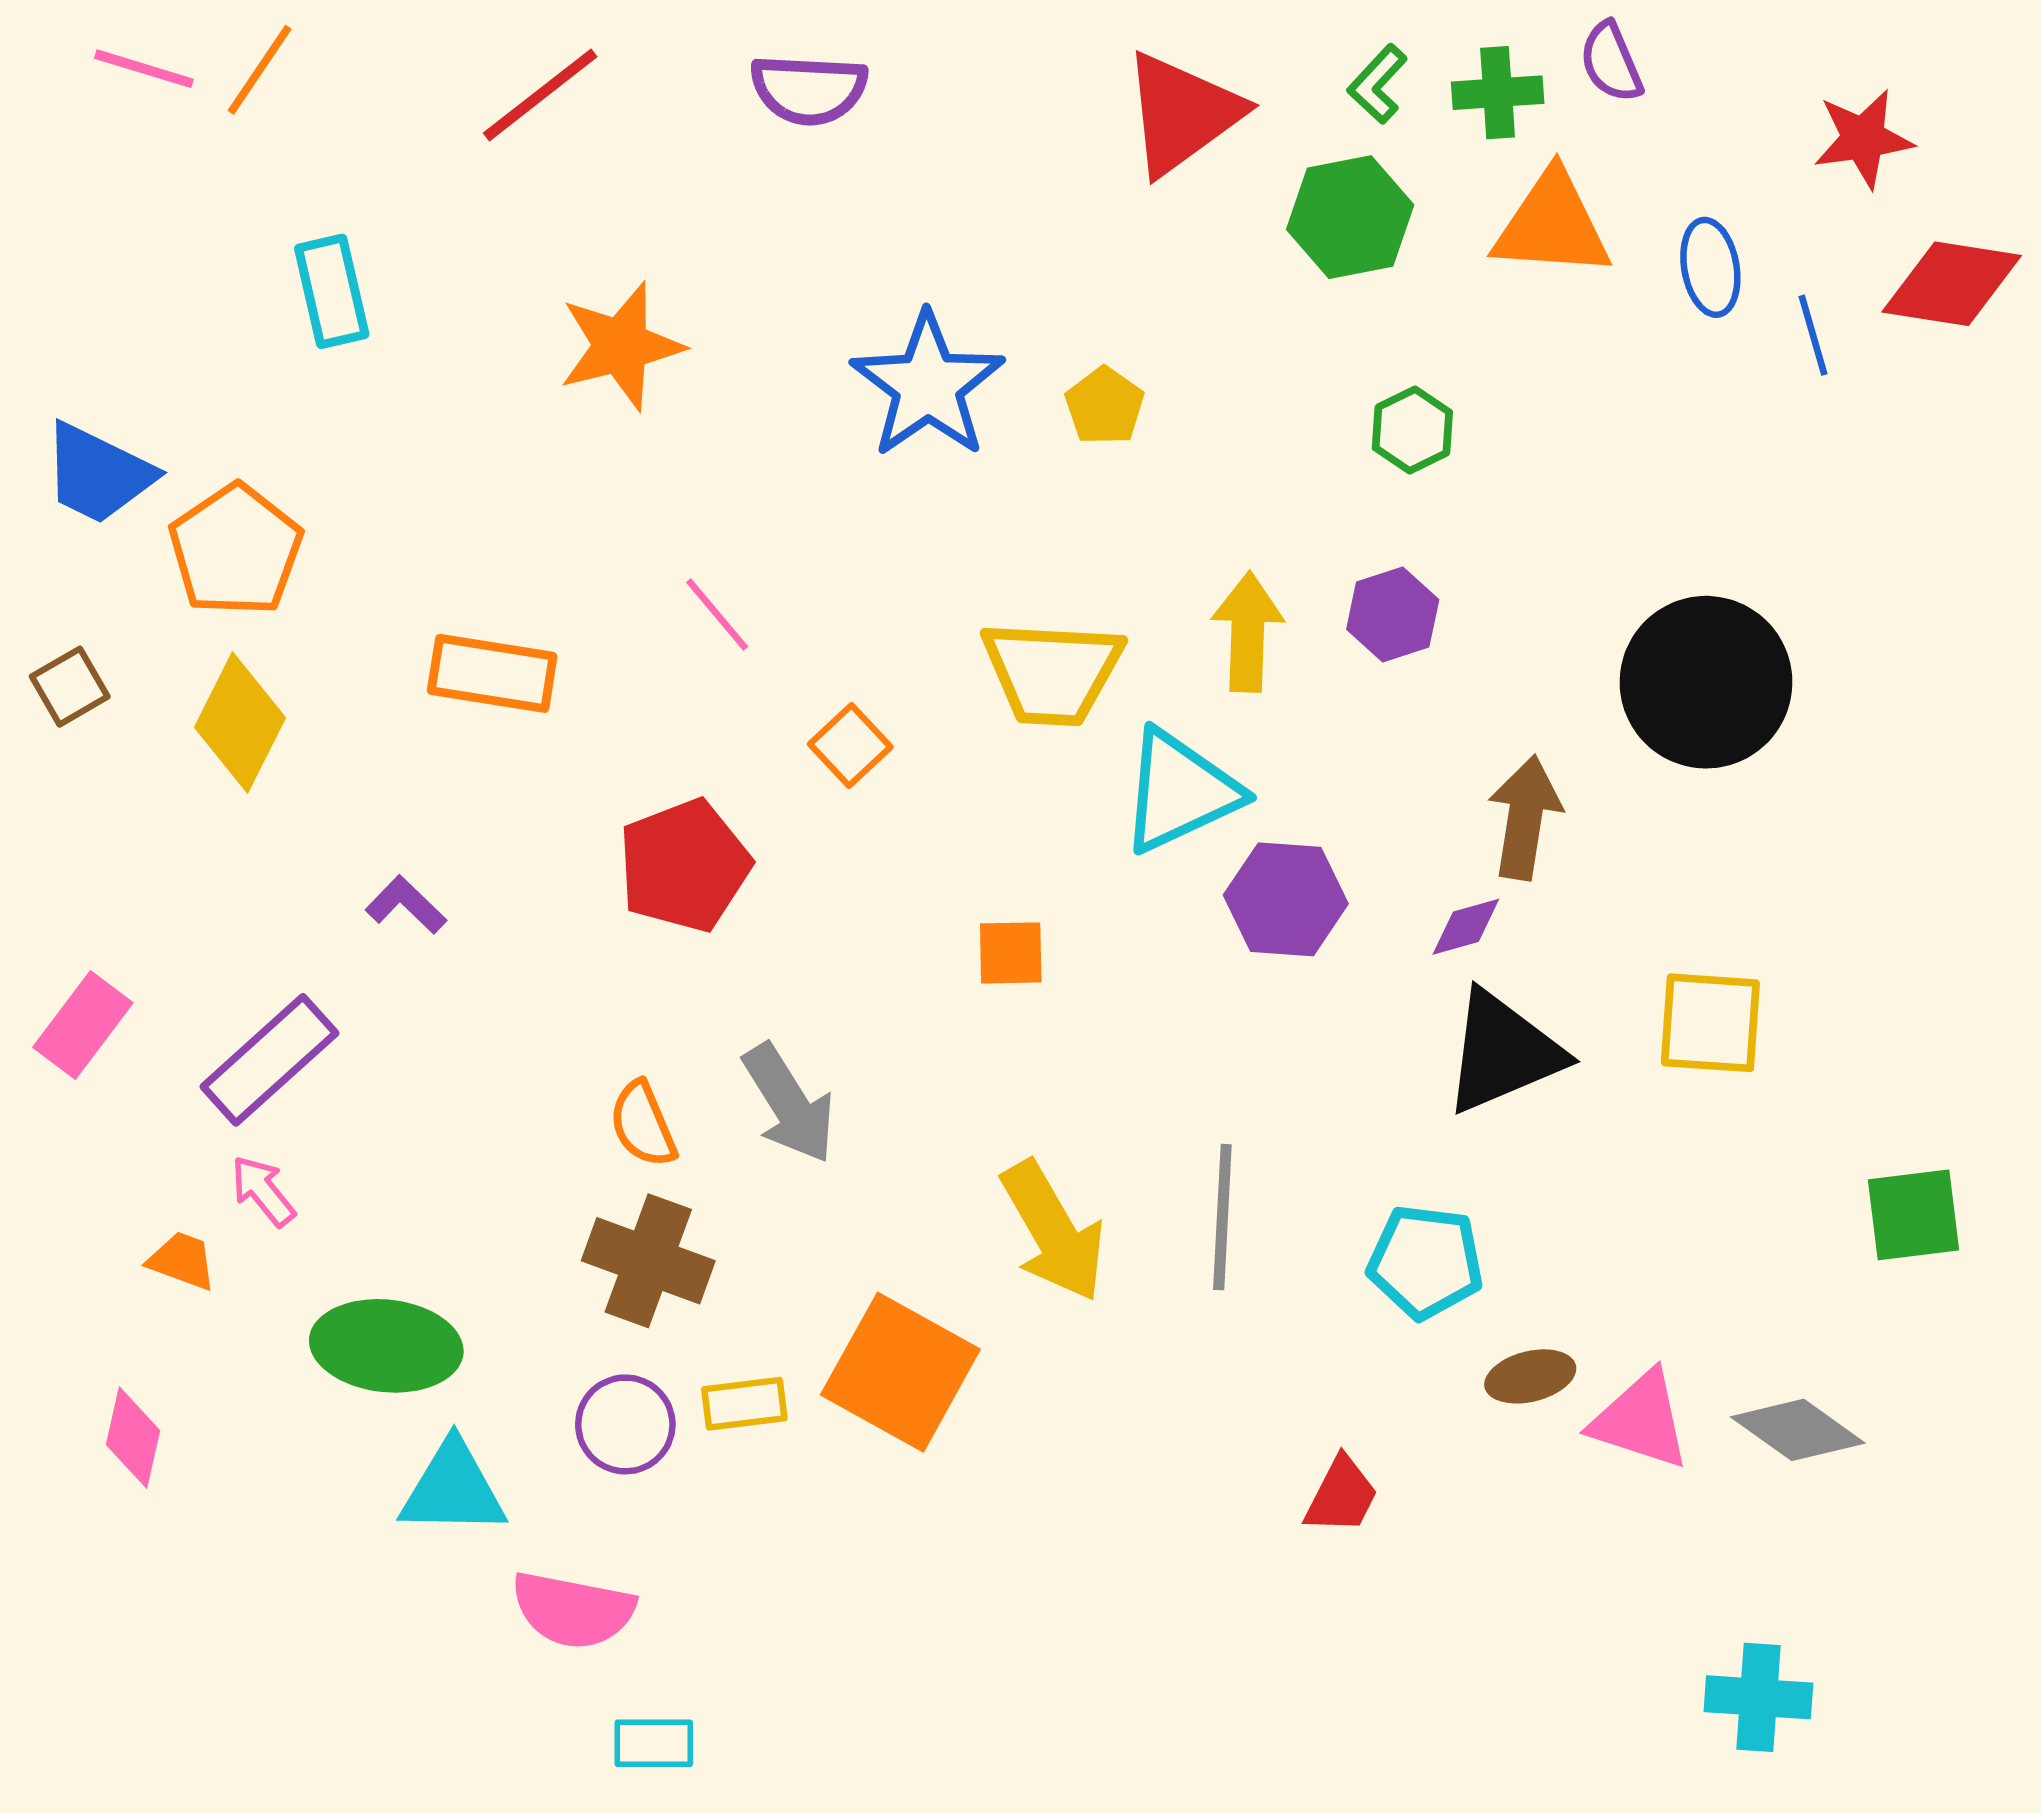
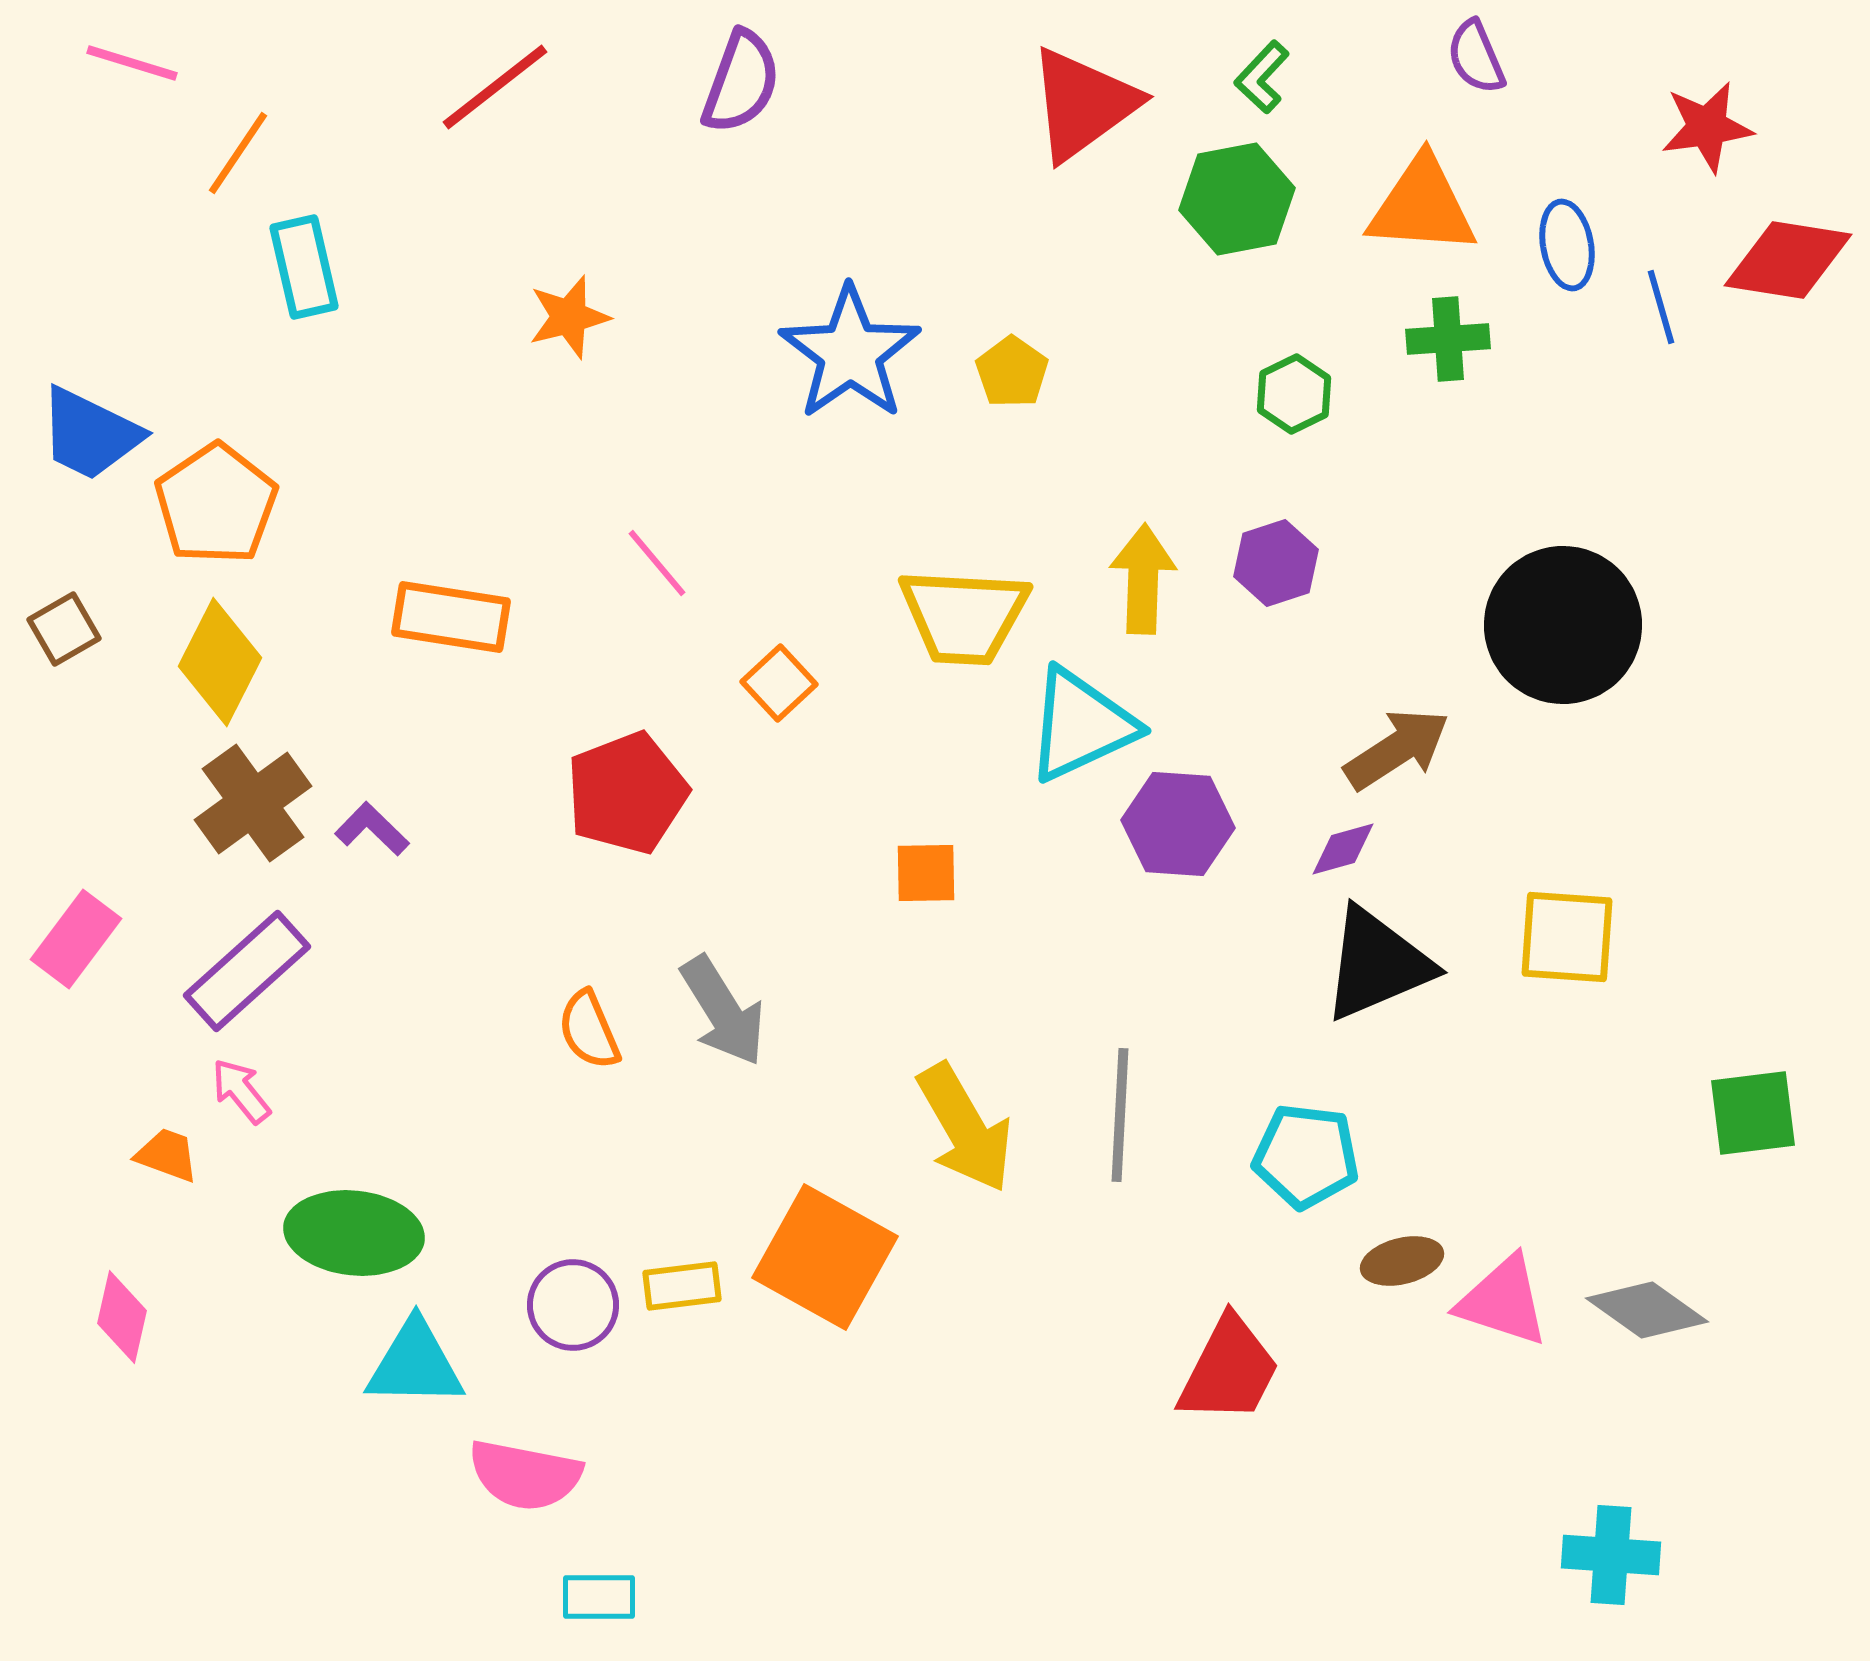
orange line: (260, 70) -> (238, 153), moved
purple semicircle: (809, 89) -> (741, 82), turned -73
green cross: (1498, 93) -> (1448, 339), moved
orange star: (621, 346) -> (569, 317), size x0.7
brown arrow: (1525, 818) -> (1397, 749), turned 48
brown cross: (648, 1261) -> (253, 803), moved, turned 34
red trapezoid: (1341, 1495) -> (1229, 1370), size x1.5

